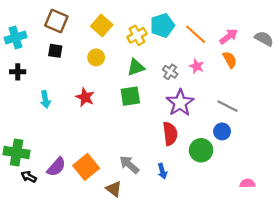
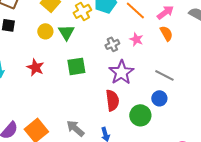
green triangle: (136, 67) -> (66, 32), moved, turned -42
gray cross: (170, 72) -> (112, 44), turned 32

